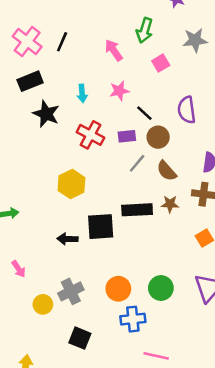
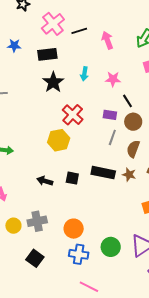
black line: (62, 42) -> (79, 31), turned 35
pink arrow: (114, 50) -> (107, 40), moved
red cross: (90, 135) -> (73, 115), moved
gray line: (137, 163) -> (112, 137), turned -35
brown semicircle: (167, 171) -> (133, 149), turned 48
black square: (101, 227) -> (72, 178), size x0.6
green circle: (161, 288) -> (111, 247), moved

